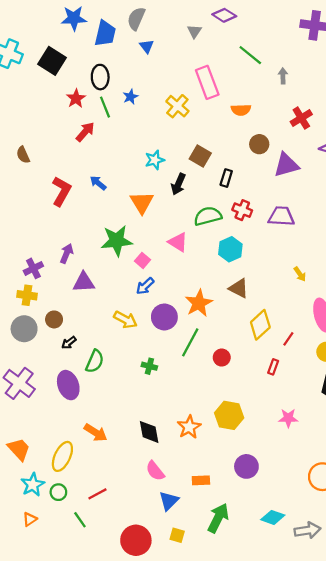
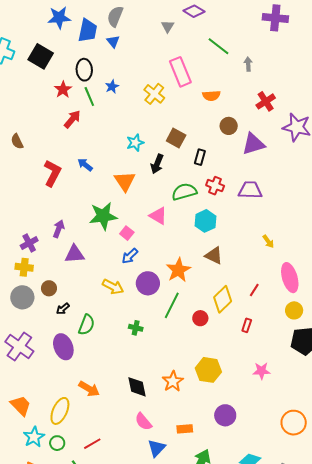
blue triangle: (147, 46) -> (113, 41), moved
yellow diamond: (260, 325) -> (223, 299), moved
red line: (288, 339) -> (254, 290), moved

